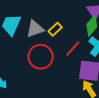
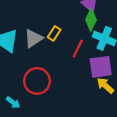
red circle: (41, 57) -> (37, 81), moved

